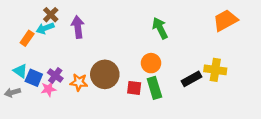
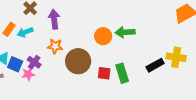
cyan arrow: (45, 28) -> (25, 32), moved
green arrow: (160, 28) -> (125, 32), moved, turned -66
orange circle: (151, 63) -> (103, 36), moved
orange star: (79, 82) -> (55, 46), moved

